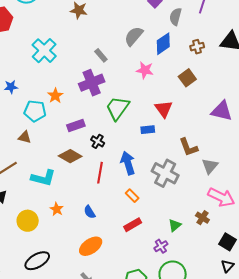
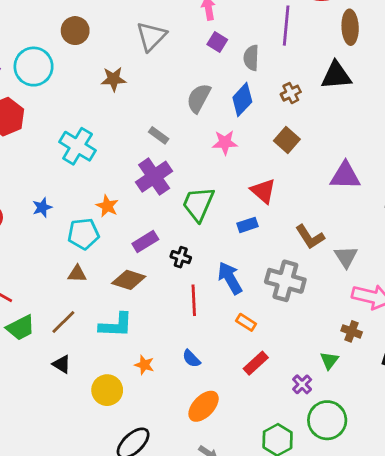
brown diamond: (70, 156) -> (129, 280), moved
green triangle: (175, 225) -> (329, 360), moved

